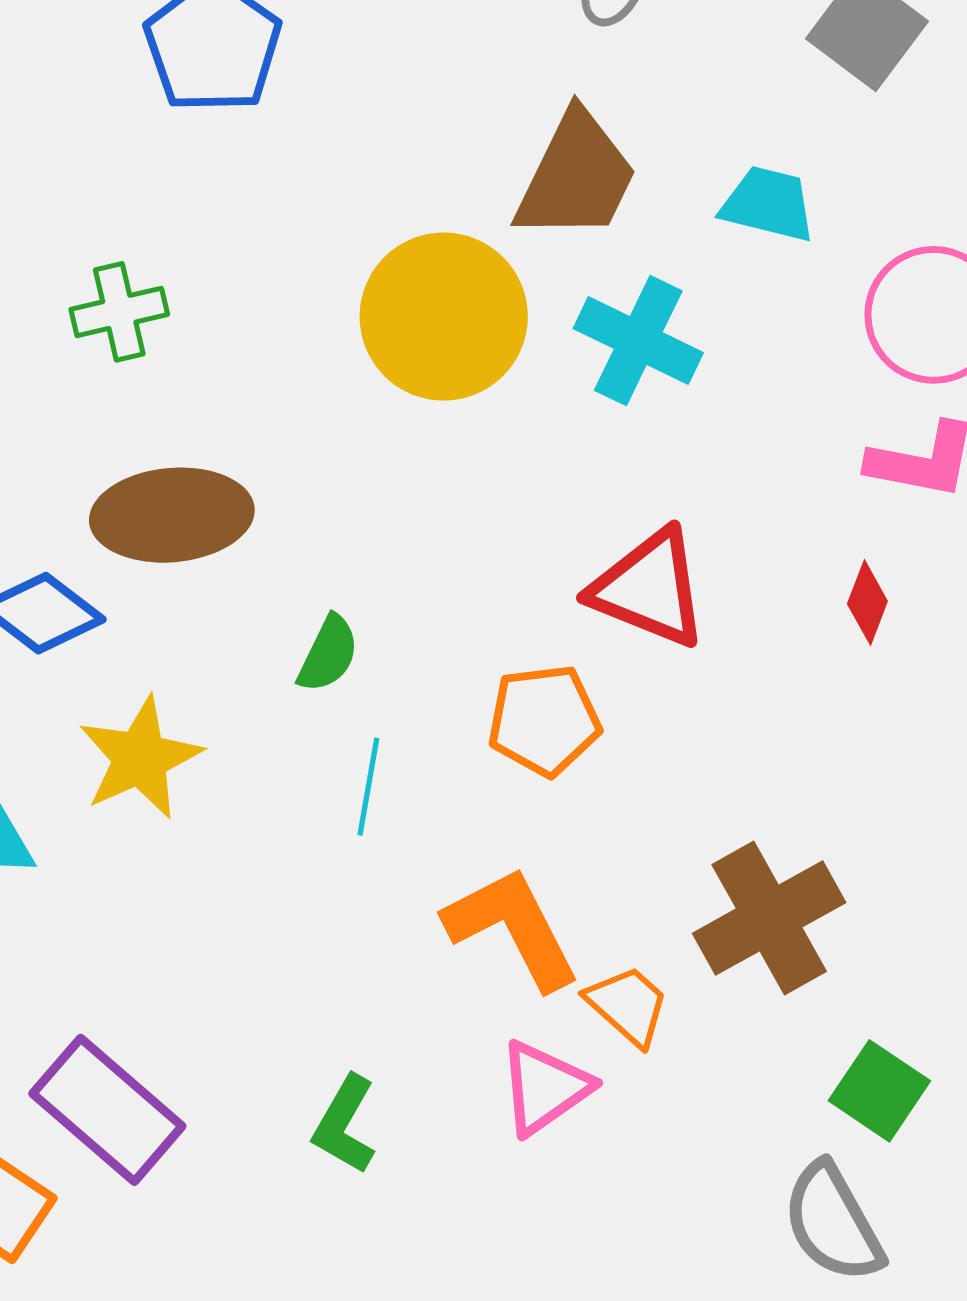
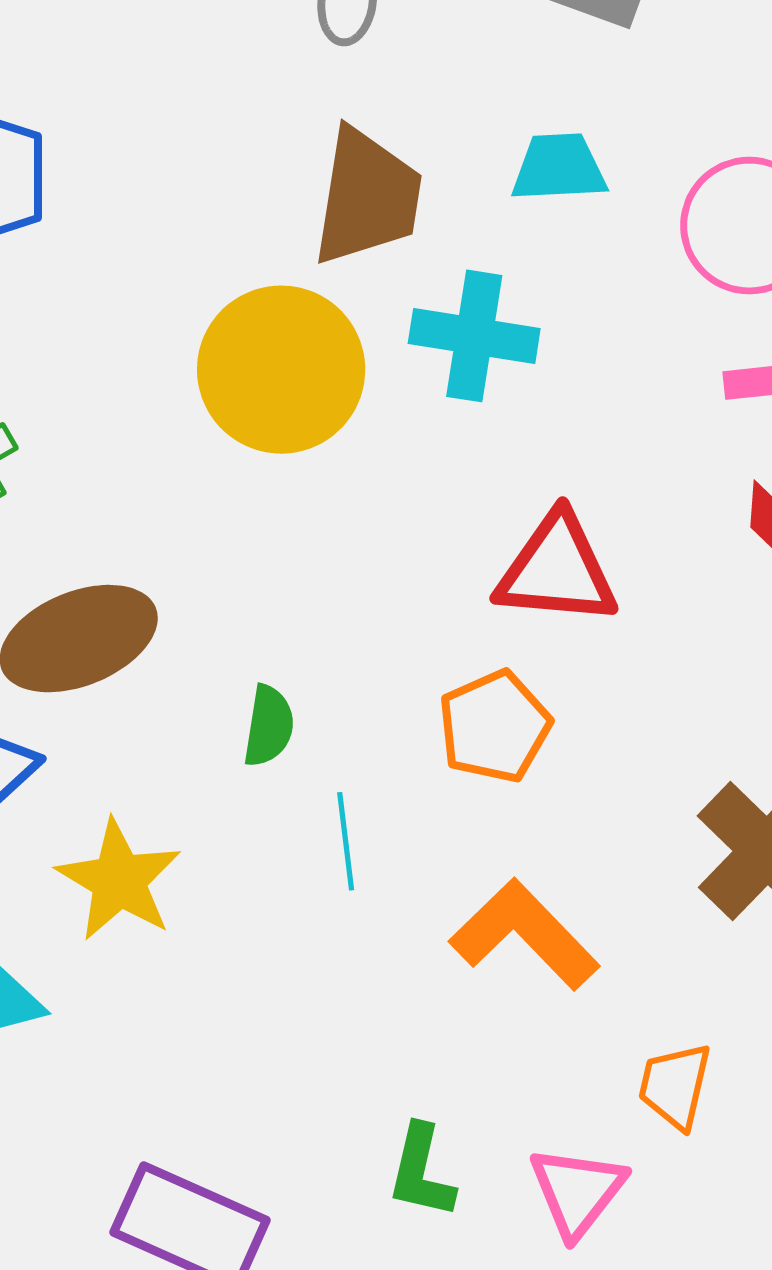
orange trapezoid: (628, 1005) -> (675, 1086), moved, turned -102
pink triangle: (545, 1088) -> (577, 1191), moved

